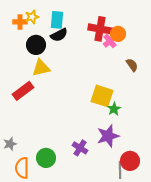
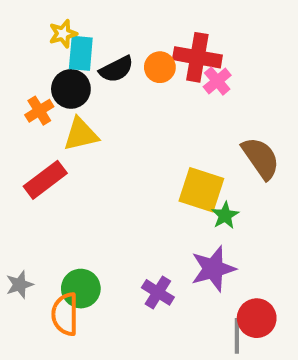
cyan rectangle: (57, 20) -> (81, 53), moved
orange cross: (20, 22) -> (39, 111), moved, turned -32
orange circle: (118, 34) -> (160, 67), moved
brown semicircle: (132, 65) -> (261, 158), moved, size x1.6
green circle: (46, 158) -> (81, 289), moved
orange semicircle: (22, 168) -> (65, 314), moved

